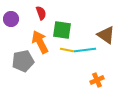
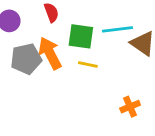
cyan line: (85, 50) -> (117, 29), moved
gray pentagon: (23, 61) -> (26, 59), moved

